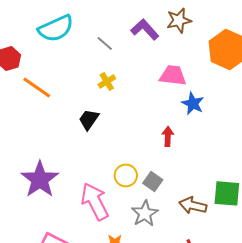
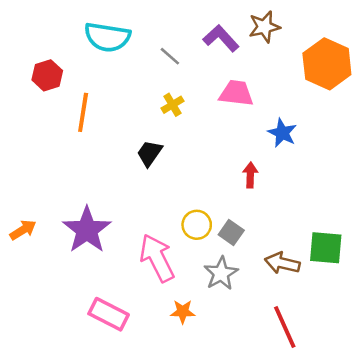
cyan semicircle: (56, 28) -> (107, 37), turned 33
pink trapezoid: (173, 75) -> (236, 93), moved
orange line: (37, 87) -> (83, 112), turned 64

